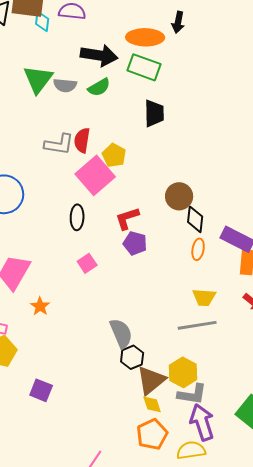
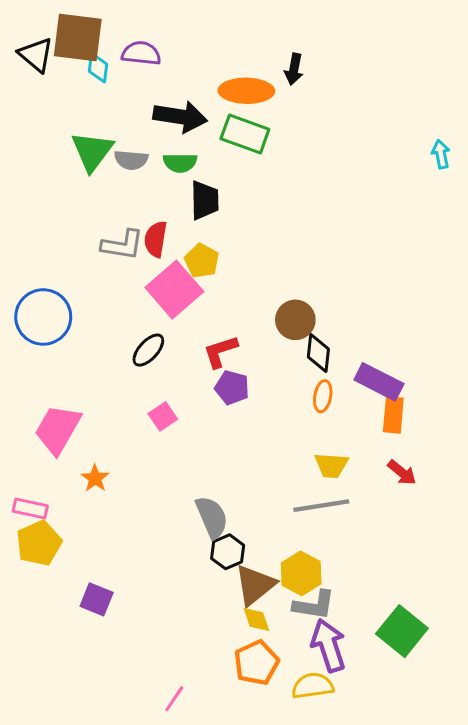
green semicircle: (99, 87) -> (180, 163), turned 30
black trapezoid: (154, 113) -> (205, 200), moved
black ellipse: (77, 217) -> (148, 350), turned 40

